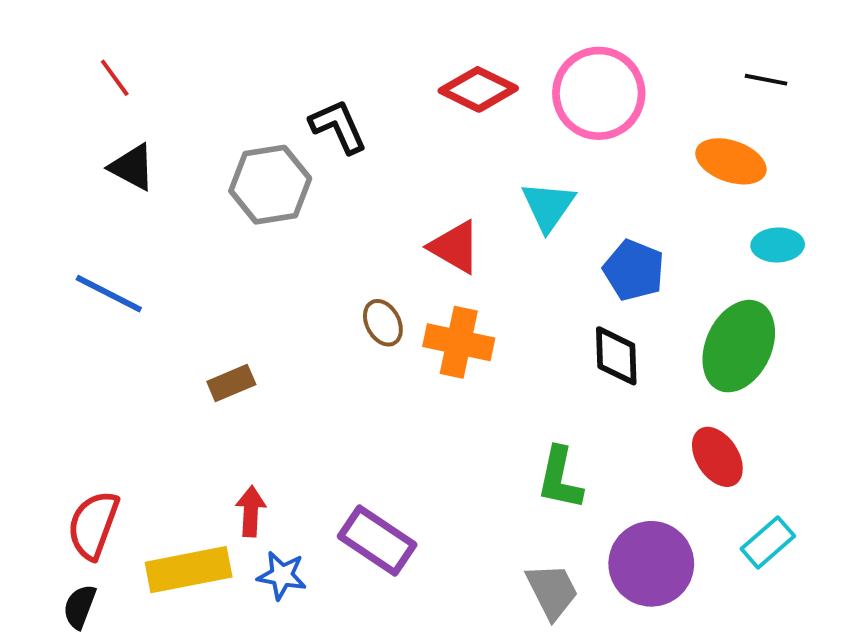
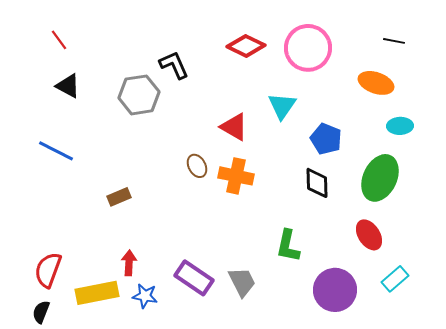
gray trapezoid: (552, 591) -> (242, 282), moved

